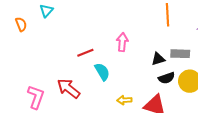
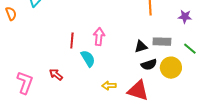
pink arrow: (122, 42) -> (99, 37), moved
red line: (85, 53) -> (72, 41), turned -63
red arrow: (68, 89) -> (56, 75), size x0.6

